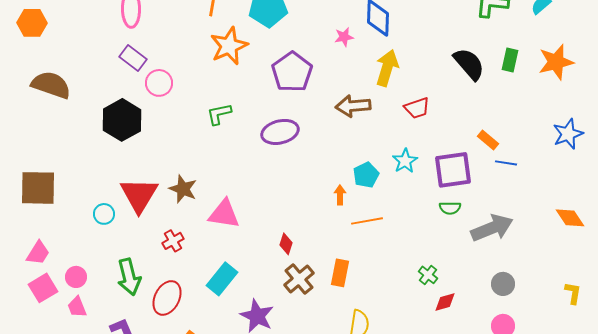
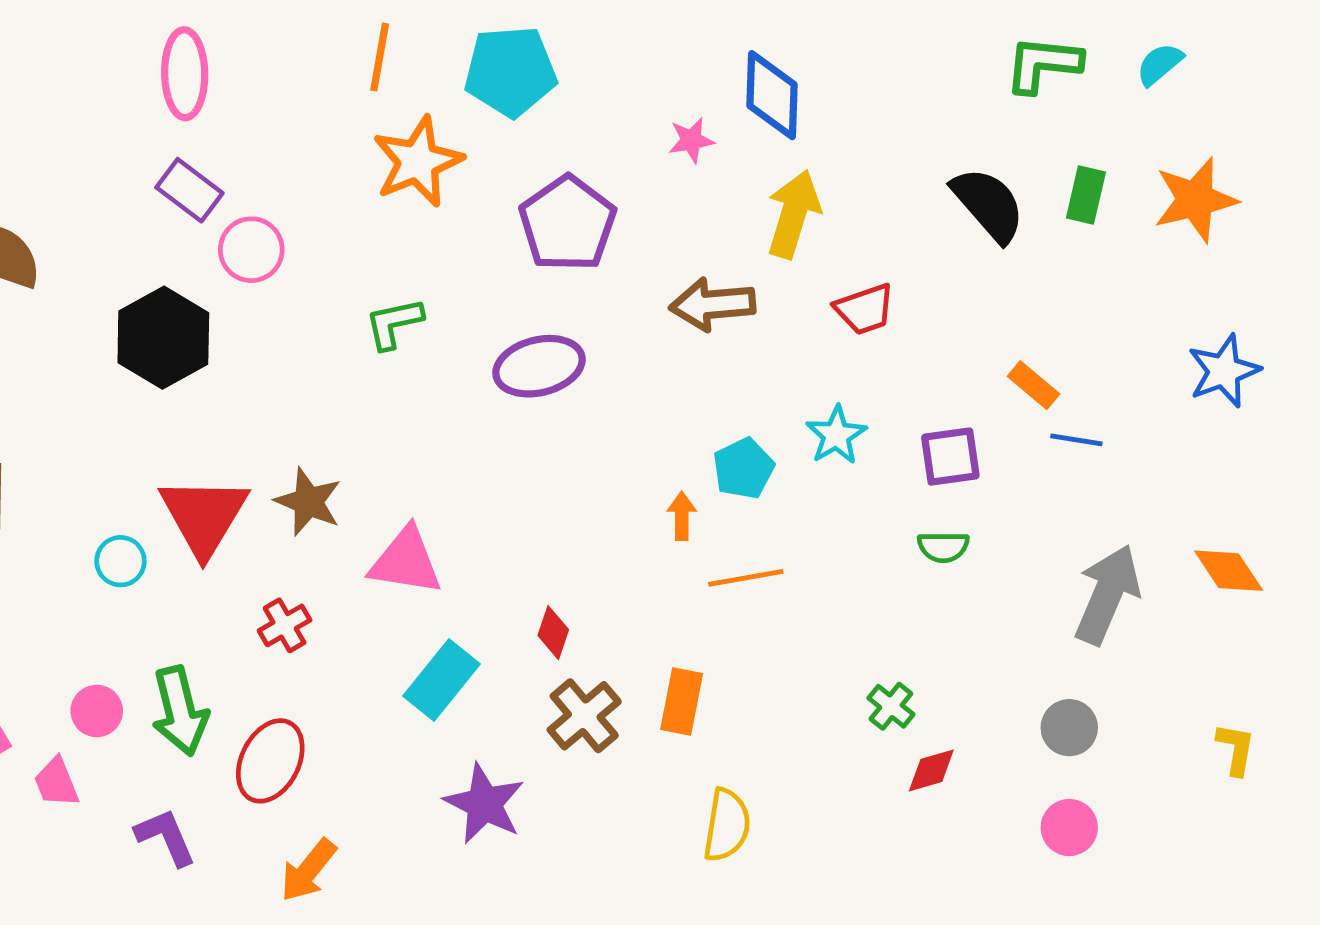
purple square: (453, 170) -> (950, 457), size x0.7
gray arrow: (492, 228) -> (1107, 594), moved, turned -45
pink circle: (76, 277) -> (97, 711), moved
cyan rectangle: (222, 279) -> (441, 680), moved

